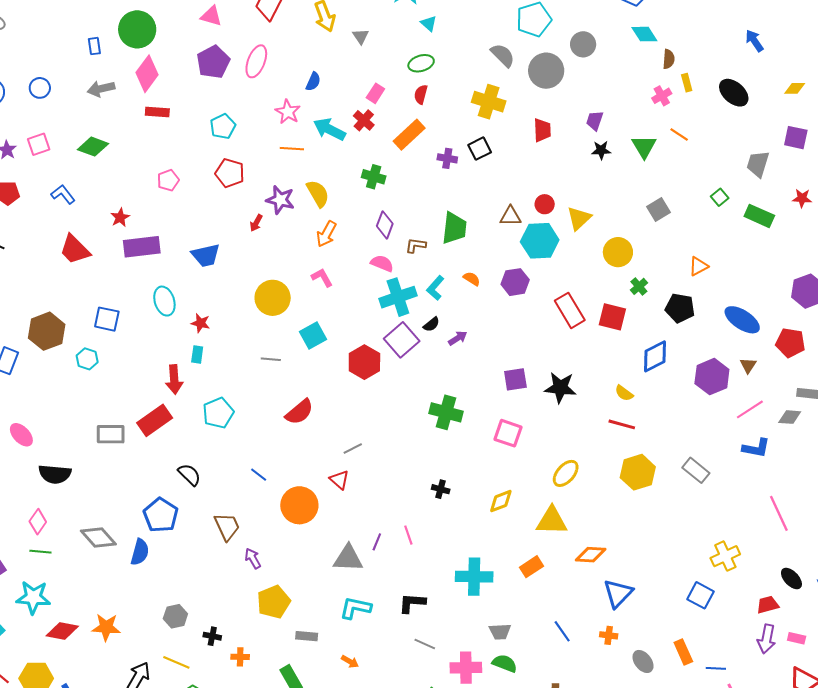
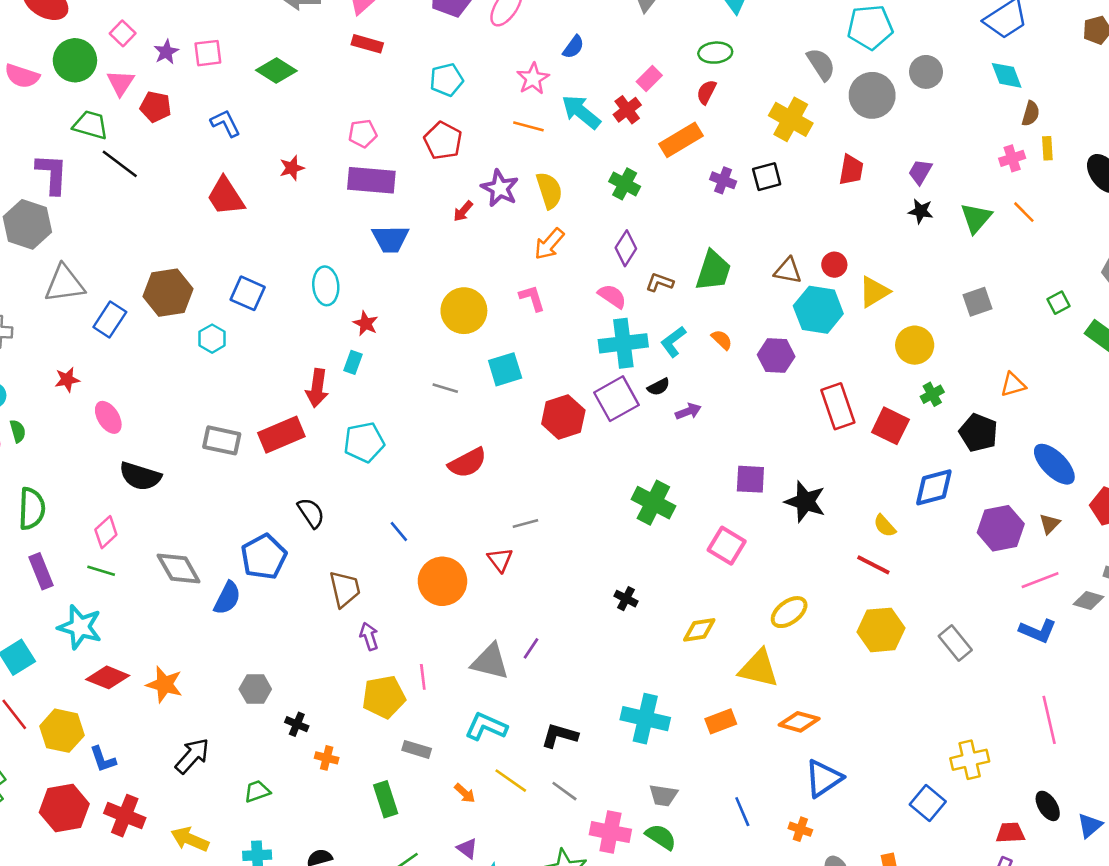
purple rectangle: (142, 247) -> (371, 180), moved
pink line: (408, 535) -> (423, 677), moved
yellow line: (176, 662) -> (511, 781), moved

